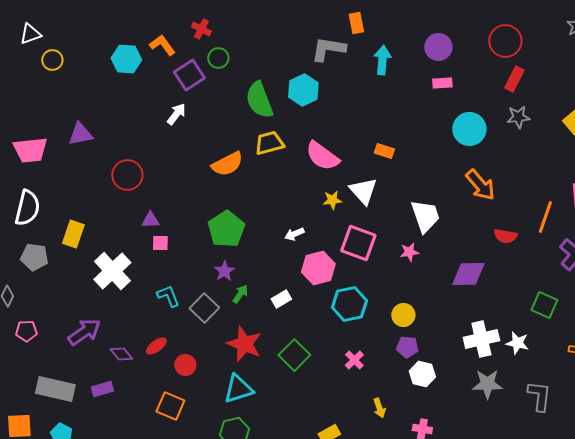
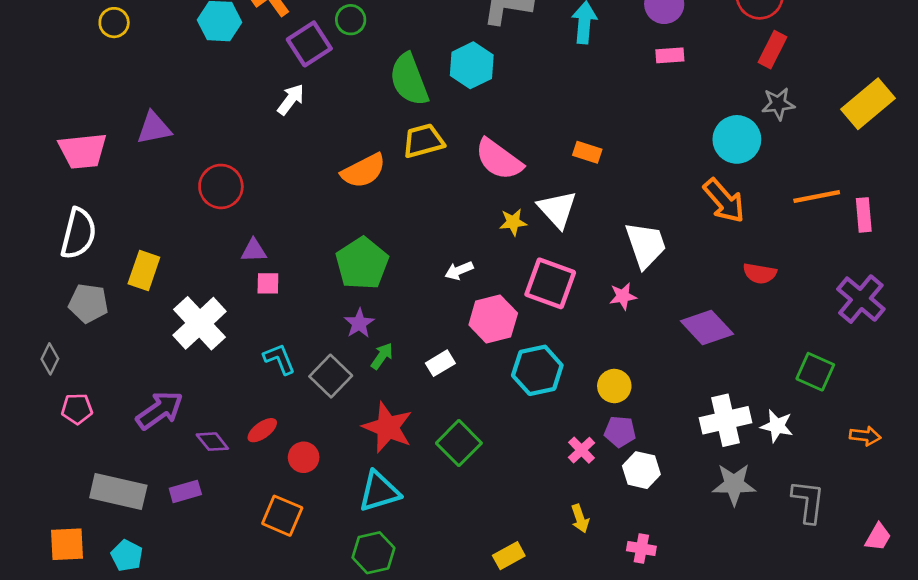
cyan circle: (469, 129) -> (737, 139), moved
orange line: (545, 217) -> (817, 196), moved, turned 60
purple diamond: (468, 274) -> (707, 328), turned 48
pink cross: (354, 360) -> (582, 450), moved

